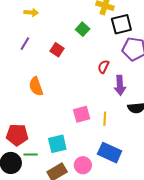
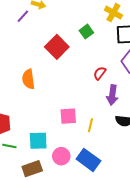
purple line: (25, 44) -> (23, 16), moved
red square: (57, 50) -> (57, 47), size x1.6
pink circle: (83, 165) -> (61, 156), moved

